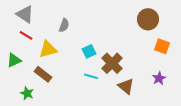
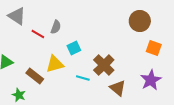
red line: (26, 35) -> (38, 34), moved
yellow triangle: (48, 49) -> (55, 64), moved
cyan square: (89, 51) -> (74, 48), moved
purple star: (159, 78) -> (151, 80), size x1.5

